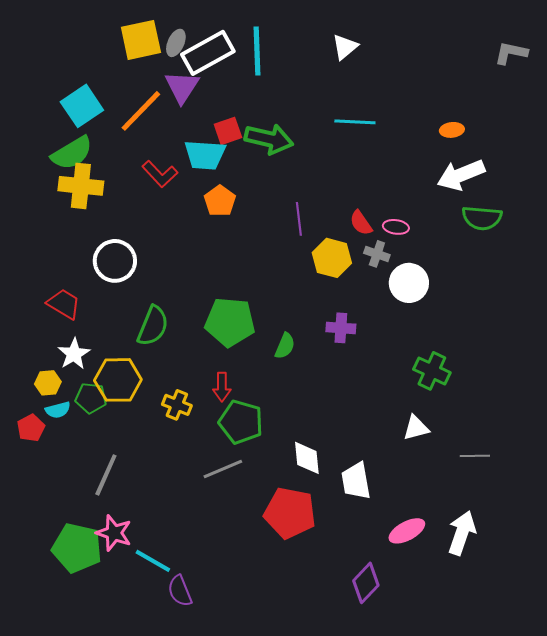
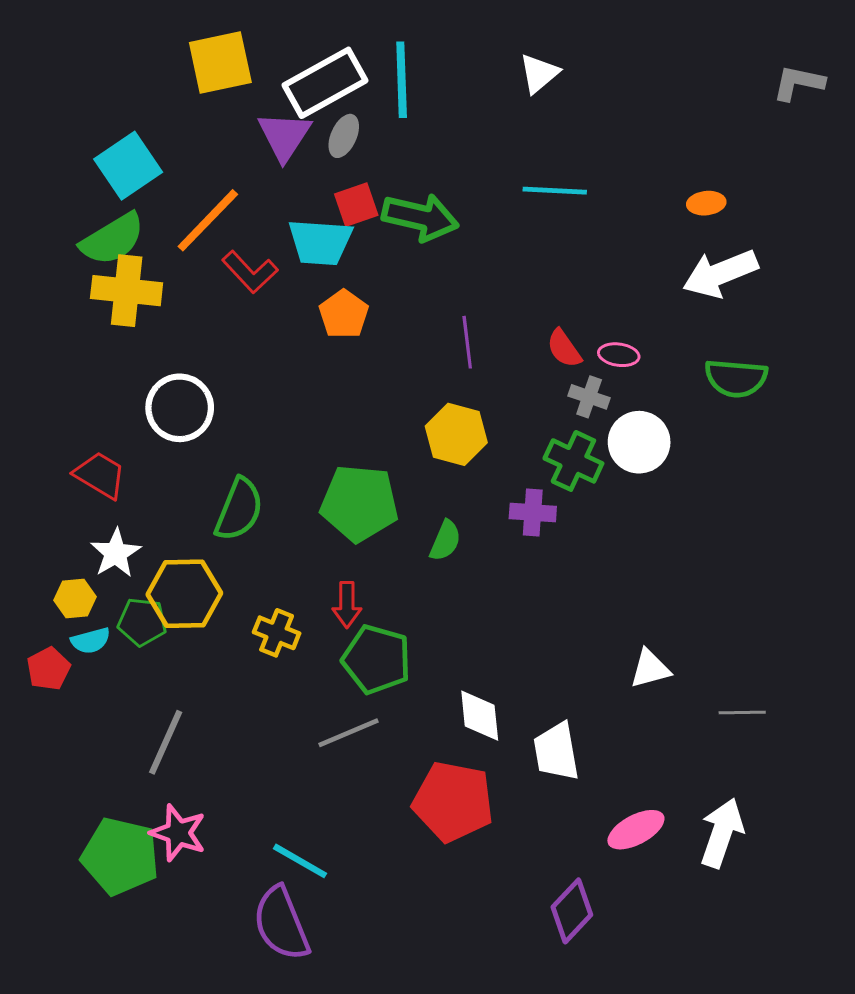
gray ellipse: (176, 43) -> (344, 136), moved
orange line: (141, 111) -> (208, 220), moved
green semicircle: (482, 218) -> (736, 378), moved
yellow hexagon: (332, 258) -> (456, 434), moved
green cross: (432, 371) -> (573, 461), moved
cyan line: (153, 561) -> (300, 861), moved
purple semicircle: (180, 591) -> (281, 923), size x1.5

